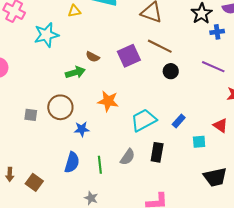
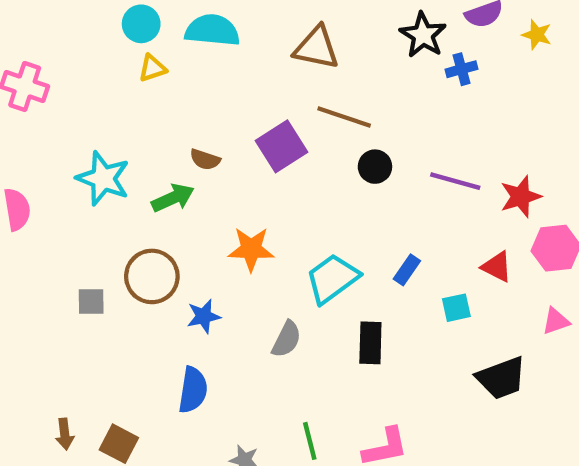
cyan star: (46, 35) -> (103, 178), moved, turned -30
purple line: (213, 67) -> (455, 181), moved
gray semicircle: (128, 157) -> (287, 339), moved
green line: (100, 165) -> (310, 441), moved

